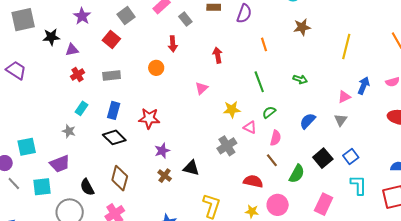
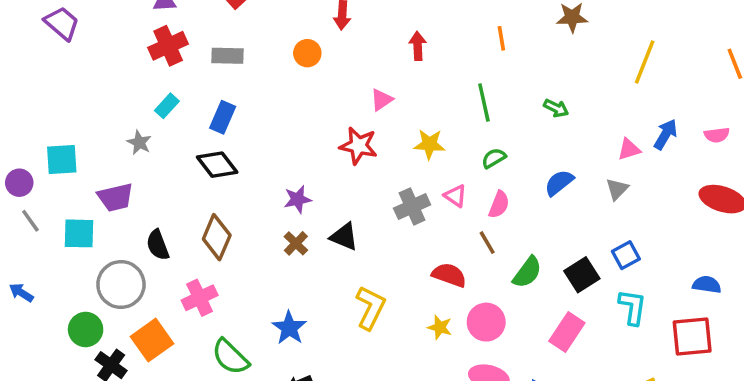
red cross: (77, 75) -> (168, 46), size x1.5
red star: (149, 118) -> (358, 146), moved
pink triangle: (250, 127) -> (455, 196), moved
black square: (323, 158) -> (582, 275), moved

